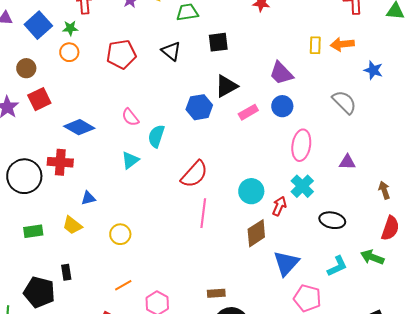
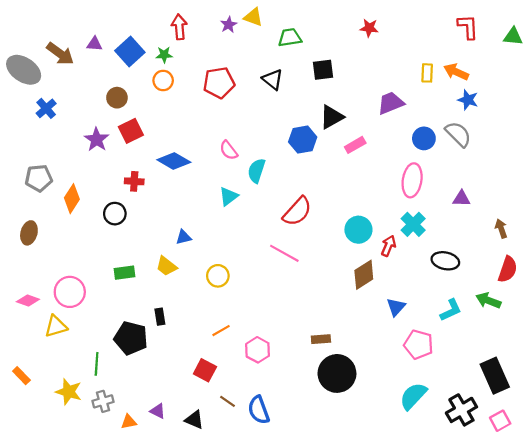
orange arrow: (342, 44) -> (456, 72), turned 30
blue star: (373, 70) -> (468, 100), moved
purple trapezoid: (281, 73) -> (391, 103), turned 112
blue circle: (282, 106) -> (424, 138), moved
red cross: (60, 162) -> (134, 181), moved, size x0.7
black circle: (24, 176) -> (115, 214), size x0.6
pink line: (203, 213) -> (284, 253), moved, turned -68
blue triangle: (286, 263) -> (396, 307), size x0.7

